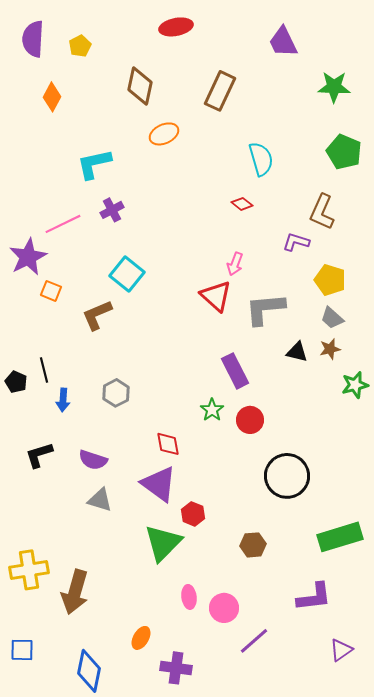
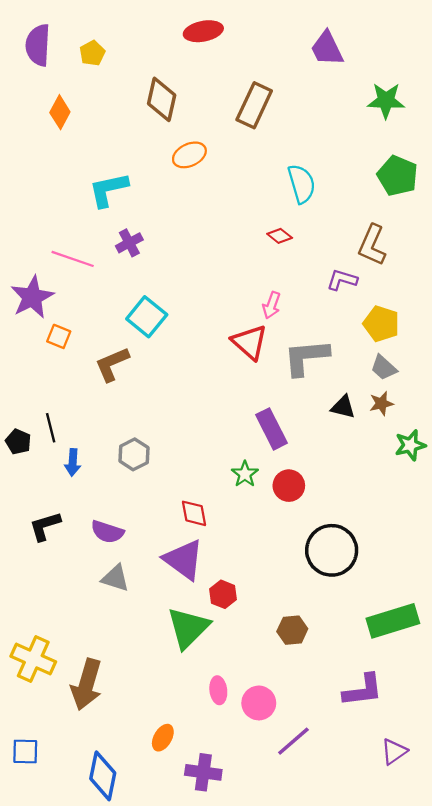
pink line: (63, 224) -> (73, 259), turned 45
yellow cross: (29, 570) -> (33, 659), turned 33

